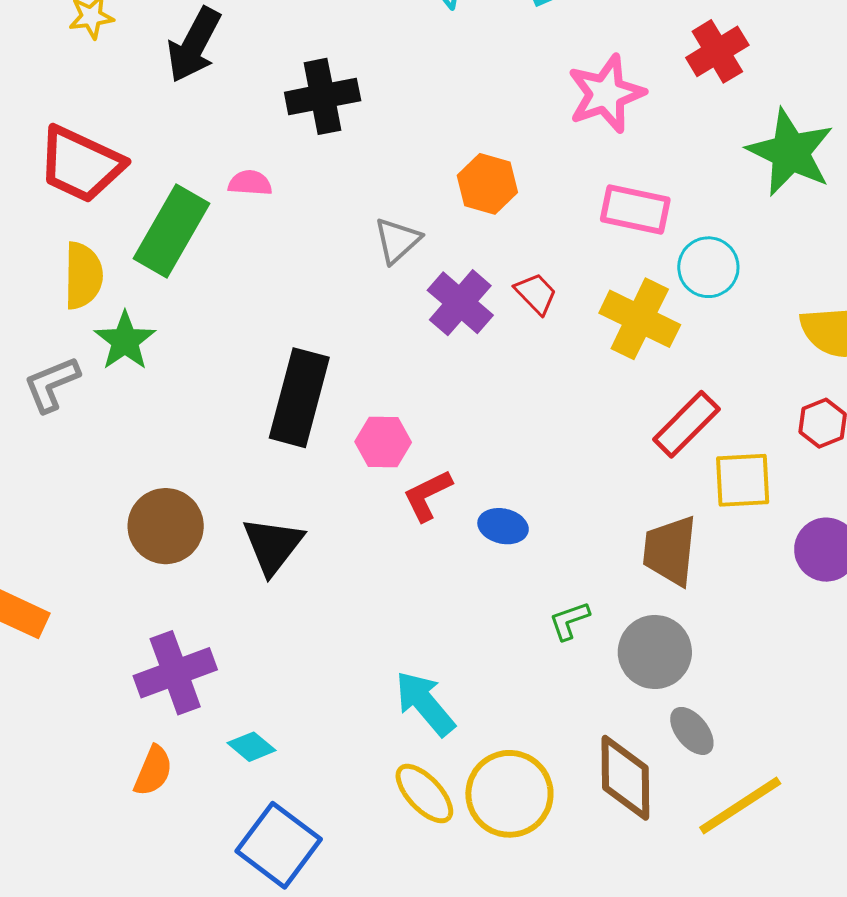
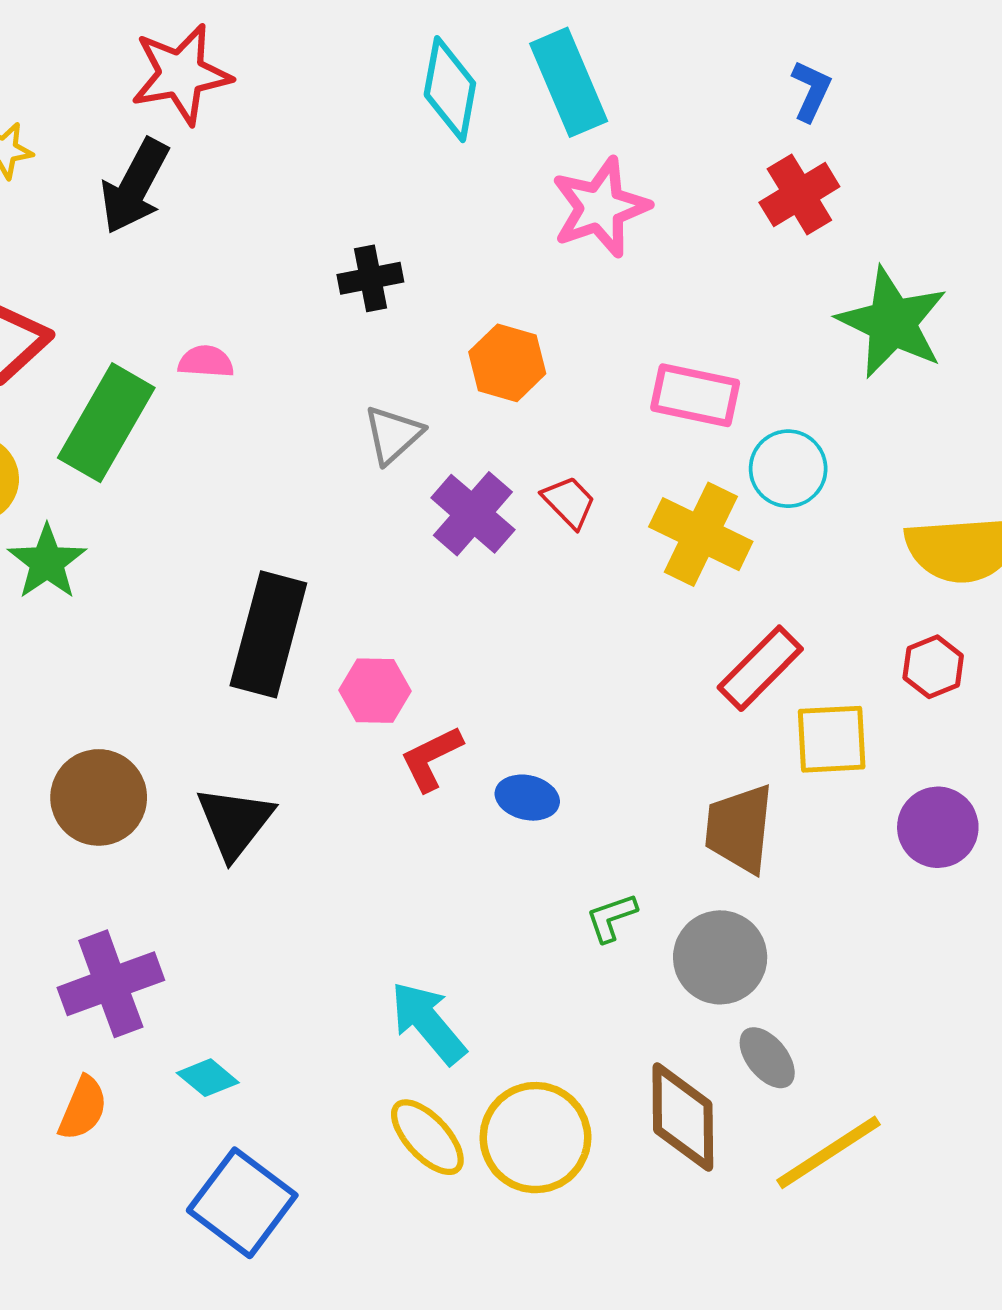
pink star: (606, 94) -> (600, 207), moved
black cross: (323, 96) -> (370, 278), moved, size x0.7

